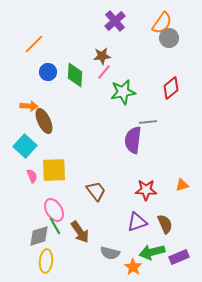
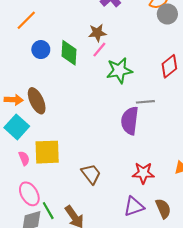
orange arrow: (29, 106) -> (14, 100), moved
pink ellipse: (54, 210) -> (29, 194), moved

